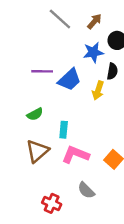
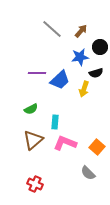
black semicircle: (112, 71) -> (96, 73), turned 64
gray semicircle: (86, 190) -> (88, 173), moved
red cross: (52, 203) -> (35, 184), moved

